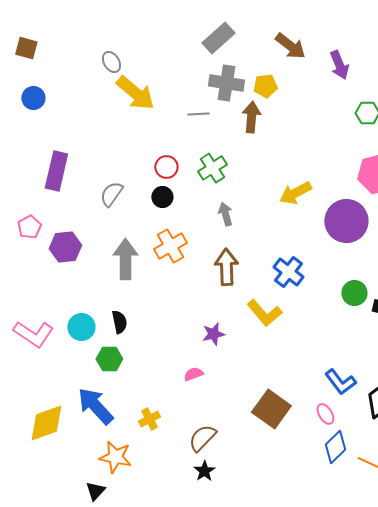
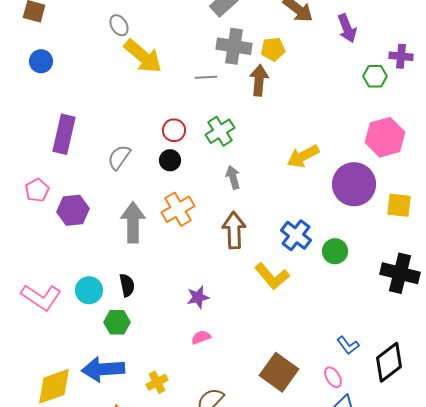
green circle: (354, 293) -> (335, 251), moved
purple star: (213, 334) -> (198, 297), moved
blue L-shape: (340, 382) -> (348, 345), size x0.7
blue arrow: (95, 406) -> (103, 369), turned -51

